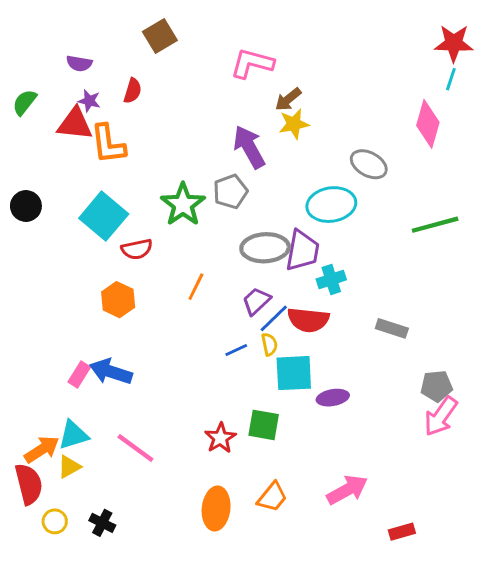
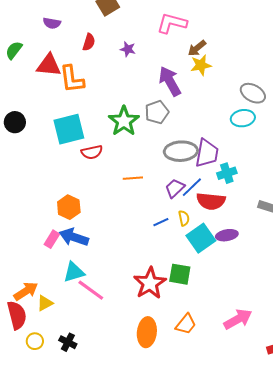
purple star: (89, 101) -> (128, 49), moved
cyan ellipse: (331, 205) -> (243, 118), moved, size x0.7
cyan square: (104, 216) -> (69, 129), turned 36
orange line: (196, 287) -> (133, 178), turned 60
orange hexagon: (118, 300) -> (69, 207), moved
blue line: (274, 318) -> (192, 187), moved
cyan square: (294, 373) -> (201, 238), turned -32
purple ellipse: (333, 398) -> (227, 235), moved
cyan triangle: (73, 435) -> (74, 272), moved
red star: (220, 438) -> (150, 283), size x1.5

